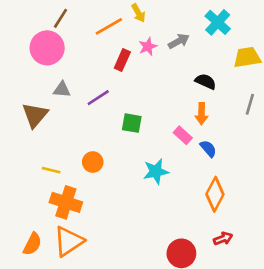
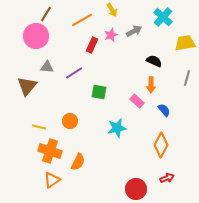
yellow arrow: (138, 13) -> (112, 10), moved
blue semicircle: (208, 149) -> (164, 110), moved
orange triangle: (69, 241) -> (52, 180), size x0.7
orange semicircle: (32, 244) -> (78, 162), moved

